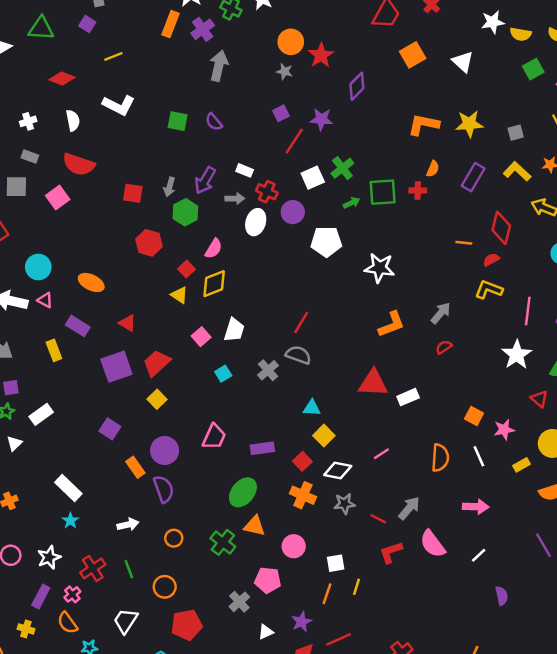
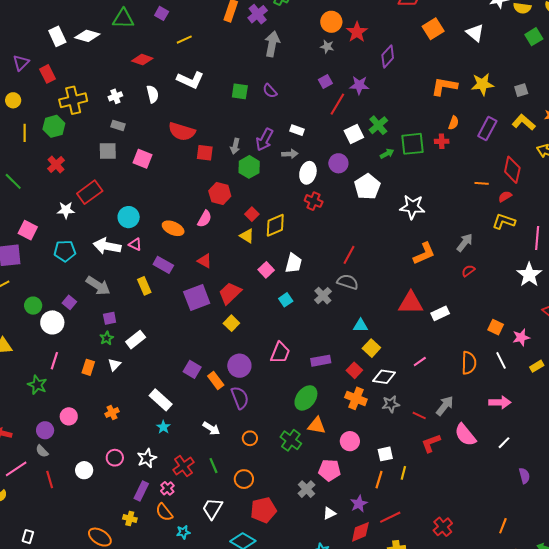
red semicircle: (79, 164) -> (182, 132), moved
red cross: (267, 192) -> (314, 201), moved
pink square: (58, 198) -> (142, 159), turned -30
white pentagon: (326, 242) -> (367, 187), turned -30
pink semicircle: (214, 249) -> (205, 219), moved
purple square: (110, 429) -> (192, 369), moved
white arrow: (128, 524) -> (211, 428), turned 48

